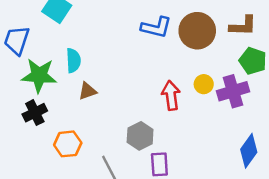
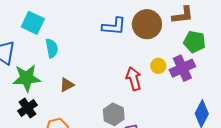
cyan semicircle: (73, 61) -> (52, 48), moved

